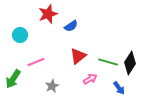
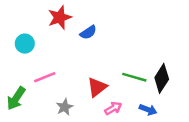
red triangle: (78, 56) -> (97, 87), moved
pink arrow: (90, 79) -> (113, 108), moved
blue arrow: (119, 88) -> (148, 110), turned -32

